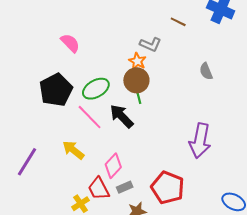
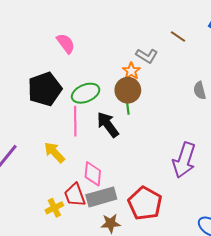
pink line: (90, 117) -> (75, 121), turned 36
pink diamond: (113, 166) -> (93, 174), turned -45
gray rectangle: (125, 187) -> (101, 197), size x1.8

